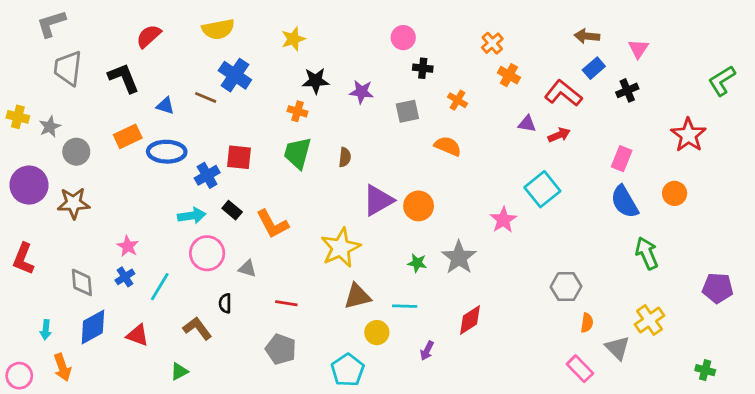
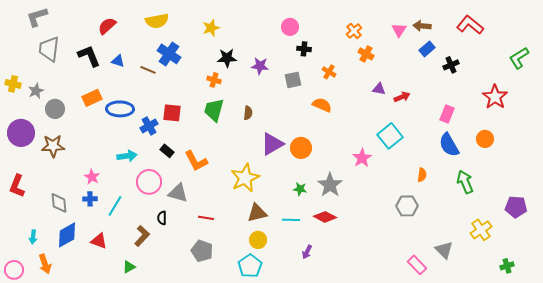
pink triangle: (638, 49) -> (399, 30), moved
red L-shape: (563, 93) -> (470, 25), moved
blue triangle: (165, 106) -> (118, 61), moved
cyan arrow: (192, 216) -> (127, 156), moved
gray triangle: (247, 269) -> (178, 193), size x1.5
blue cross: (125, 277) -> (90, 199), turned 32
red diamond: (470, 320) -> (325, 217), moved, turned 60
yellow cross: (649, 320) -> (481, 230), moved
orange semicircle: (587, 323) -> (422, 175), moved
brown L-shape: (197, 328) -> (142, 236), turned 80
yellow circle: (377, 333) -> (258, 240), moved
green cross: (705, 370) -> (507, 266), turned -32

